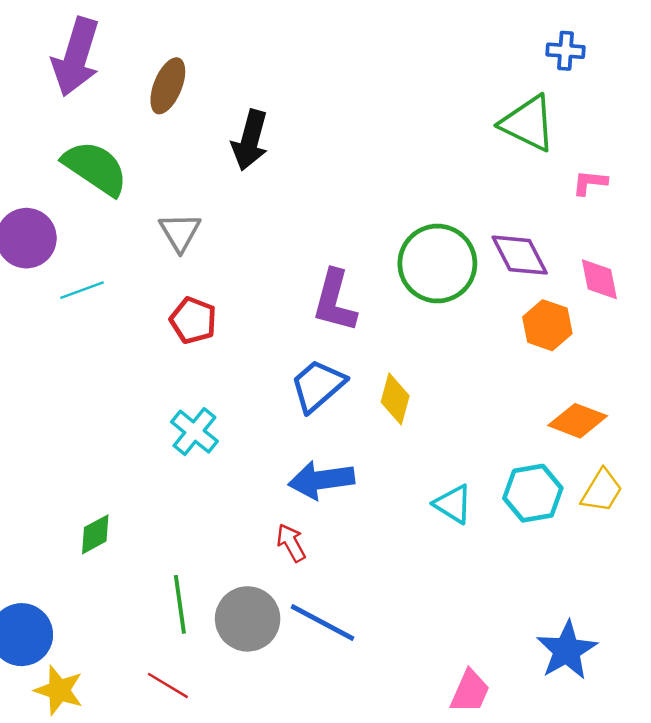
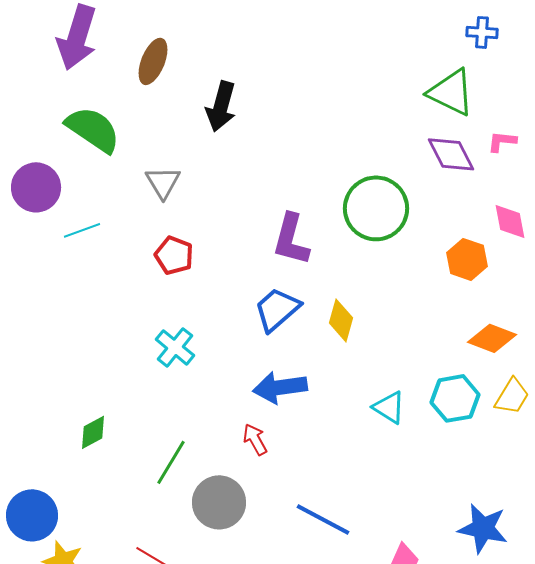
purple diamond: (520, 255) -> (451, 154), moved
green line: (180, 604) -> (171, 462), moved, turned 39
blue line: (323, 623) -> (323, 519), moved
blue star: (567, 650) -> (483, 528), turned -30

